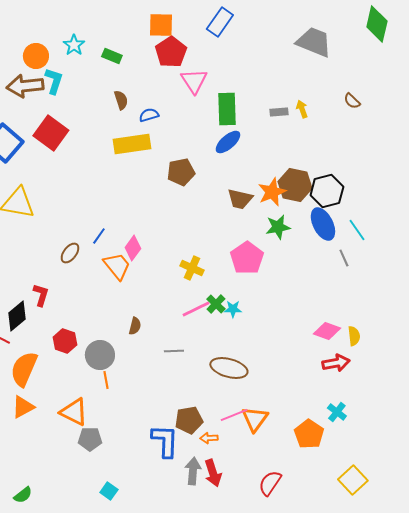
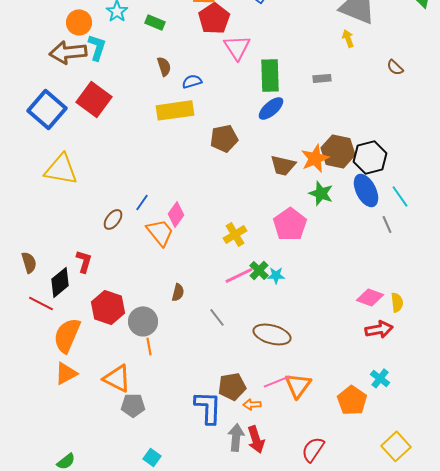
yellow arrow: (302, 109) -> (348, 38), moved
green star: (278, 227) -> (321, 193), turned 30
yellow cross: (192, 268) -> (235, 234), turned 35
red hexagon: (65, 341) -> (108, 307), size x1.4
gray line: (174, 351) -> (217, 317), turned 54

